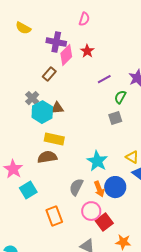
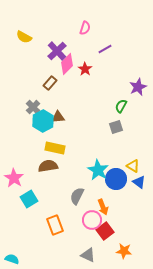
purple cross: (56, 42) -> (57, 51), turned 36
red star: (87, 51) -> (85, 69), moved
purple line: (104, 79) -> (105, 49), moved
blue circle: (115, 187) -> (116, 179), moved
orange arrow: (99, 189) -> (103, 207), moved

